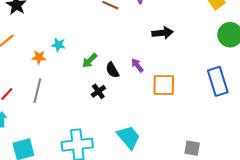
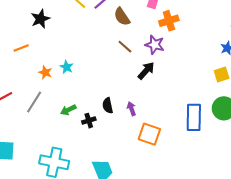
black arrow: (162, 33) -> (146, 71), moved, turned -60
green arrow: (90, 61) -> (68, 110), moved
blue rectangle: (218, 81) -> (194, 117), moved

